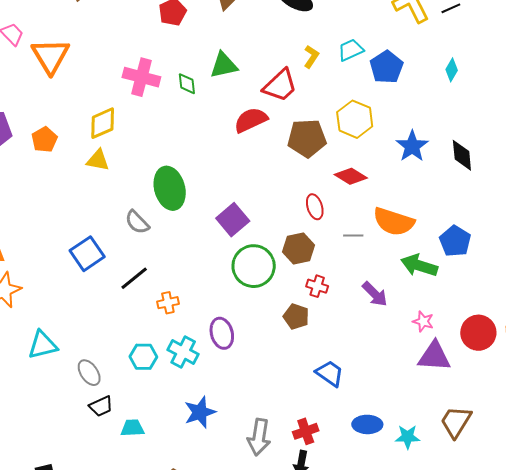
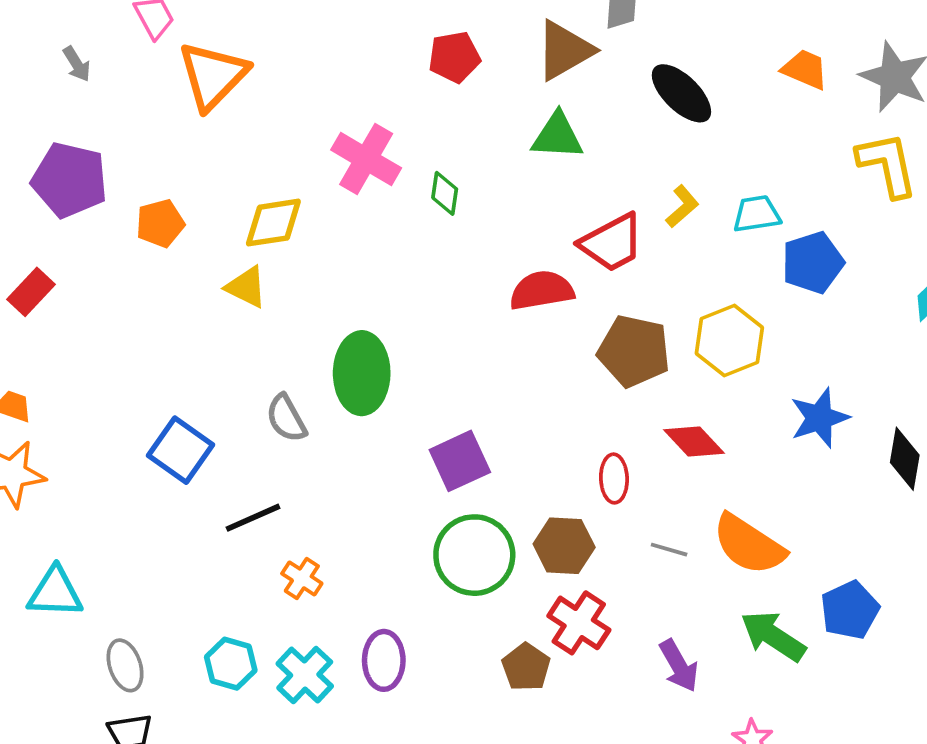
green triangle: (224, 65) -> (557, 136), moved
blue square: (87, 254) -> (181, 450), turned -36
red cross: (317, 286) -> (579, 623), size x1.5
orange cross: (168, 303) -> (302, 578), turned 30

